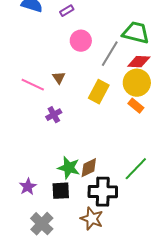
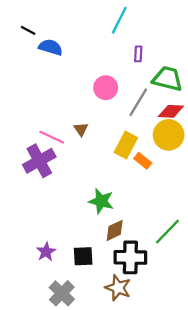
purple rectangle: (67, 11) -> (138, 54), moved, turned -56
orange rectangle: (136, 106) -> (143, 161), moved
purple cross: (54, 115) -> (39, 161), moved, size x1.8
green star: (69, 168) -> (101, 201), moved

